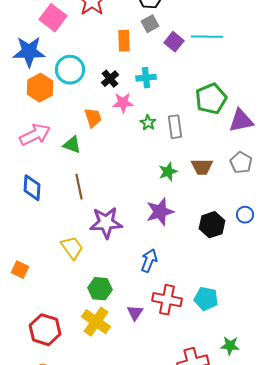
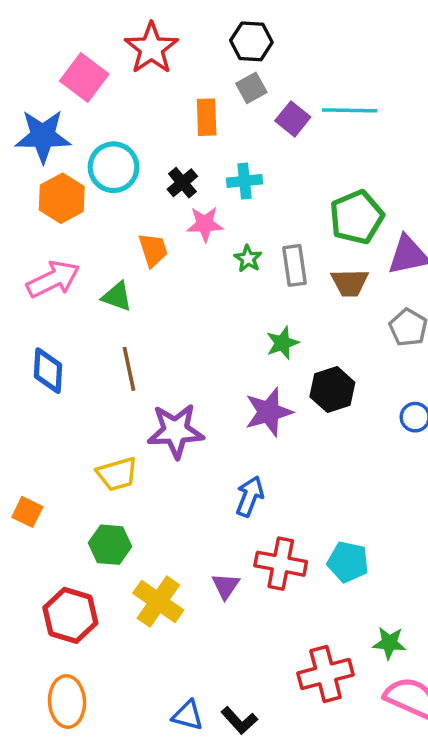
brown trapezoid: (202, 167) -> (350, 283), moved
black hexagon: (212, 225) -> (332, 390), moved
yellow trapezoid: (72, 248) -> (117, 474), turned 110
green hexagon: (100, 289) -> (110, 545), moved

